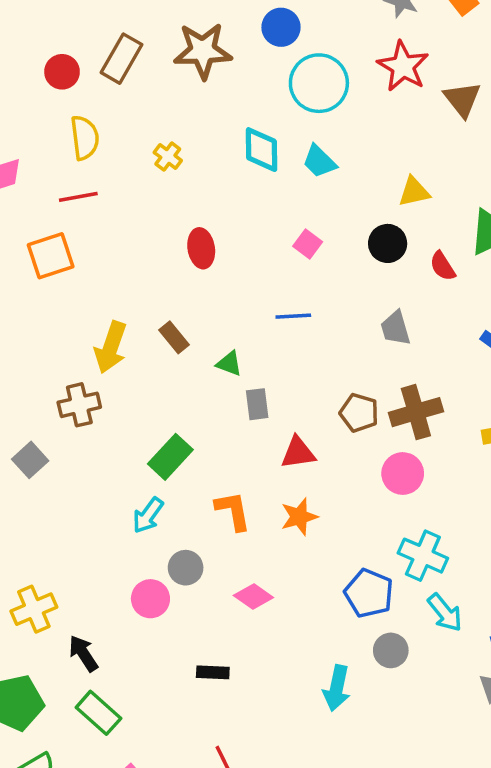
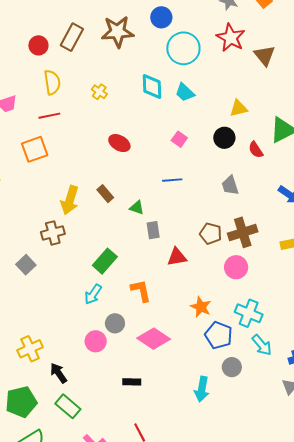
red ellipse: (201, 248) -> (119, 143), turned -50
orange star: (299, 517) -> (201, 307), moved, turned -30
pink diamond: (253, 596) -> (154, 339), size x1.5

